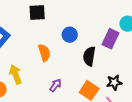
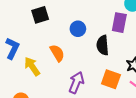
yellow arrow: (15, 74) -> (32, 66), moved
purple arrow: (55, 85) -> (76, 83), size x1.5

